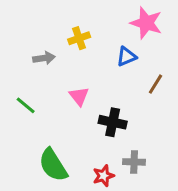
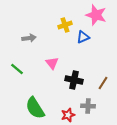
yellow cross: (79, 38) -> (65, 25), moved
brown line: (155, 84) -> (103, 83), moved

